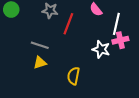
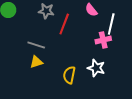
pink cross: (120, 40) -> (103, 40), moved
white star: (101, 49) -> (96, 68), moved

